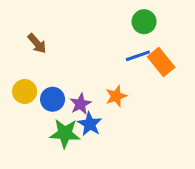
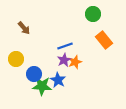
blue line: (138, 56) -> (65, 46), moved
blue circle: (53, 99) -> (34, 74), moved
purple star: (80, 104) -> (64, 60), moved

